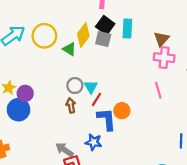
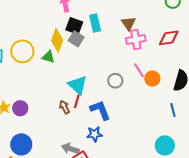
gray square: (103, 39) -> (76, 39), turned 35
gray circle: (75, 86) -> (115, 81), moved
cyan triangle: (91, 87) -> (78, 85), size x1.5
red line: (97, 99) -> (77, 101), moved
blue circle: (19, 110) -> (21, 144), moved
orange circle: (122, 111) -> (152, 79), moved

